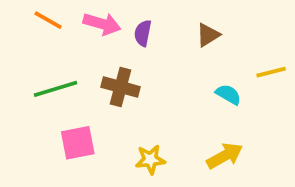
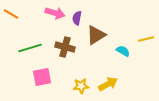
orange line: (48, 20) -> (11, 14), moved
brown triangle: (208, 35) -> (96, 35), moved, size x1.5
yellow arrow: (225, 156) -> (108, 84), moved

